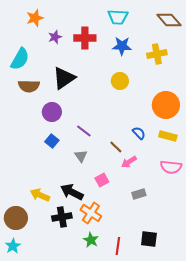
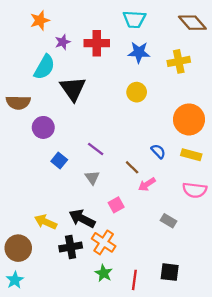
cyan semicircle: (20, 59) -> (44, 67), moved
black triangle: (64, 78) -> (73, 89), turned -30
brown semicircle: (29, 86) -> (18, 102), moved
purple circle: (52, 112) -> (43, 127), moved
gray rectangle: (139, 194) -> (168, 221), moved, turned 48

